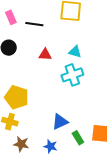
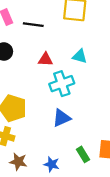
cyan cross: (72, 75) -> (62, 84), moved
blue triangle: (60, 122) -> (61, 118), moved

